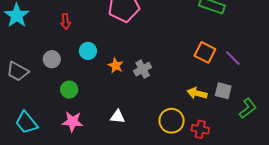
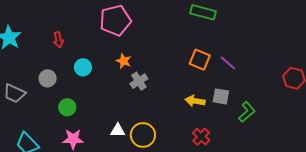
orange star: (116, 66) -> (124, 61), moved
yellow circle: (172, 121) -> (143, 135), moved
red cross: (200, 129) -> (201, 137), turned 36

